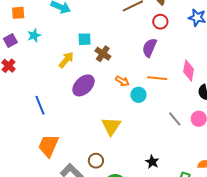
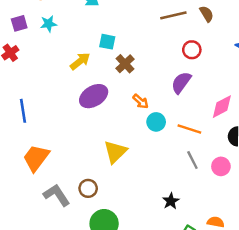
red circle: (160, 22) -> (192, 50), moved
purple semicircle: (150, 48) -> (181, 83), moved
pink diamond: (189, 70) -> (222, 107), turned 40
orange line: (157, 78) -> (189, 129), moved
blue line: (40, 105) -> (23, 111), moved
black star: (152, 162) -> (171, 201), moved

